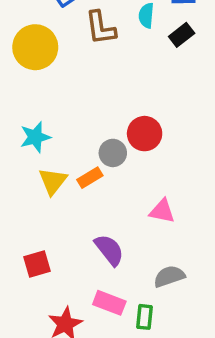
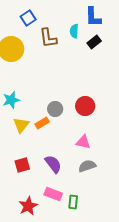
red circle: (145, 134) -> (85, 106), moved
red square: (37, 264) -> (22, 165), moved
gray semicircle: (169, 276) -> (87, 166), moved

